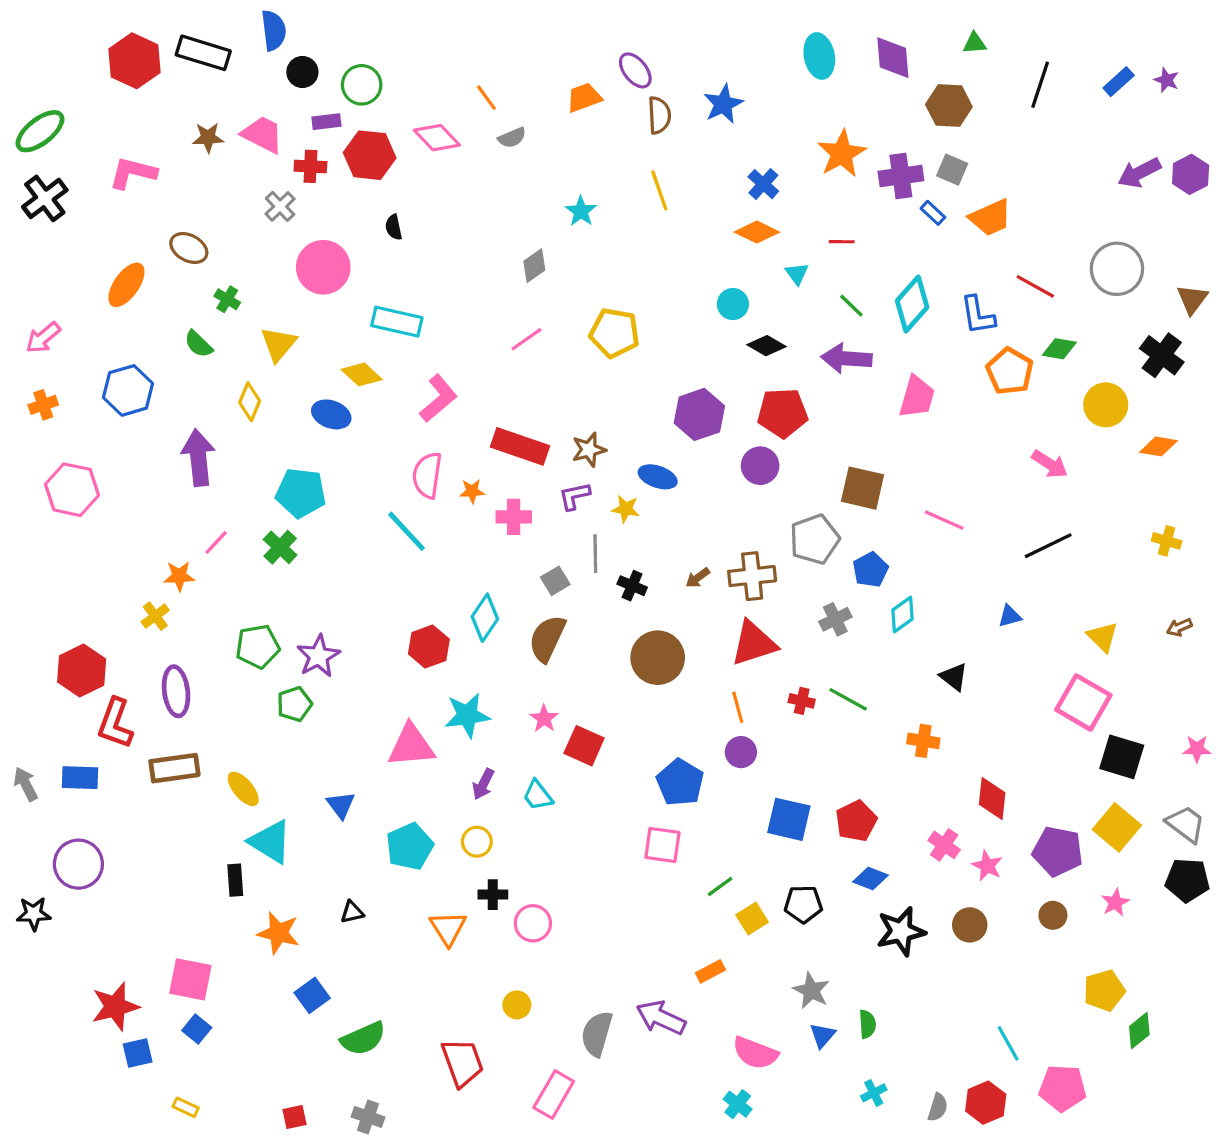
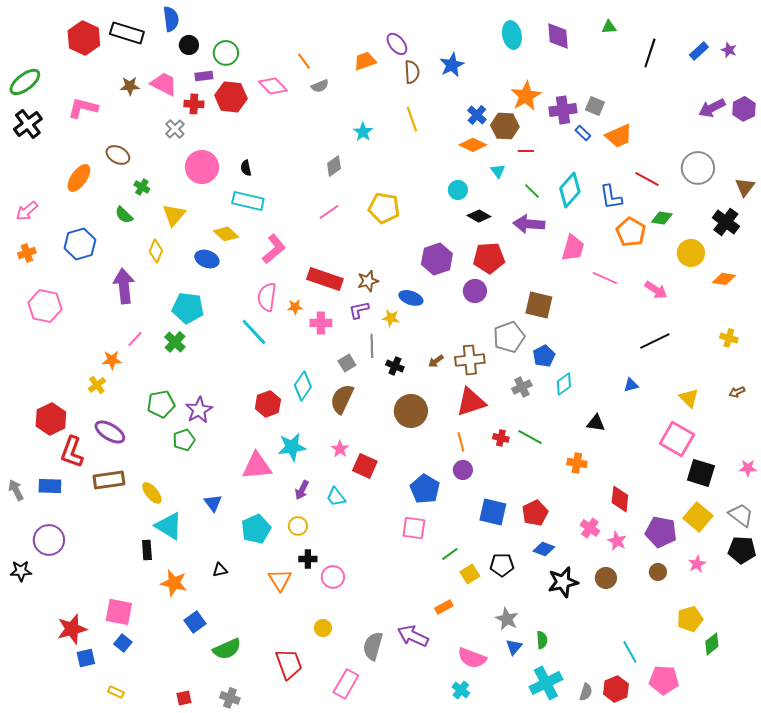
brown hexagon: (949, 106) -> (505, 126), moved
black semicircle: (394, 227) -> (246, 168), moved
pink line: (944, 520) -> (605, 278), moved
black triangle: (954, 677) -> (596, 423), turned -30
purple ellipse: (176, 691) -> (110, 432), turned -52
cyan cross: (874, 1093) -> (546, 683), size x2.0

